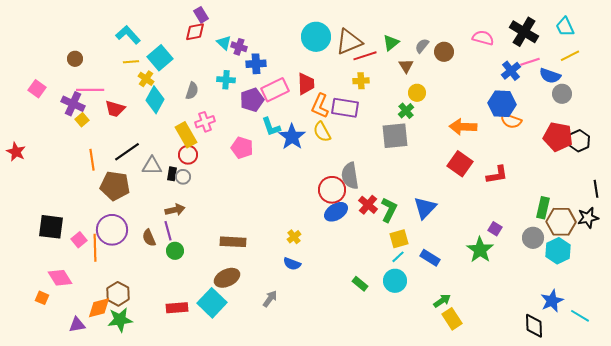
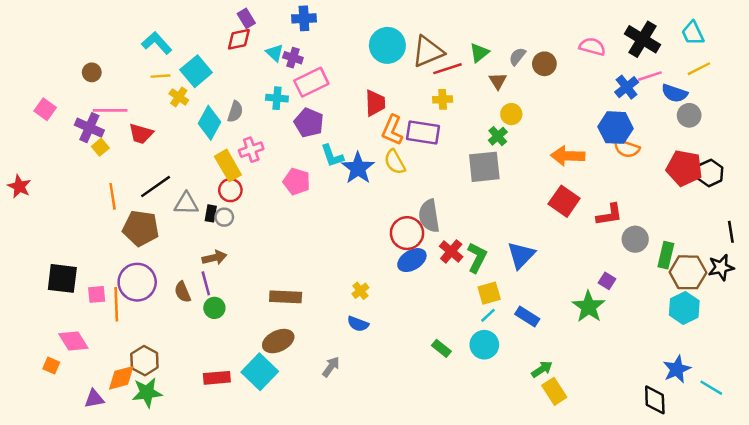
blue cross: (256, 64) -> (304, 18), moved
pink rectangle: (275, 90) -> (311, 82), moved
cyan diamond: (155, 100) -> (210, 123), moved
purple pentagon: (252, 100) -> (309, 123), turned -30
gray circle: (533, 238) -> (635, 239), moved
pink square: (79, 240) -> (97, 294), turned 35

